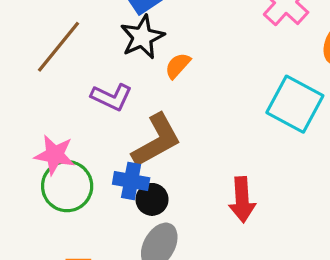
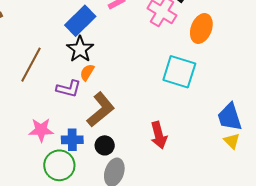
orange semicircle: (178, 66) -> (87, 72), moved
blue cross: (131, 181) -> (72, 140), moved
green circle: (67, 186) -> (59, 165), moved

